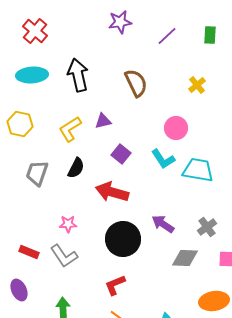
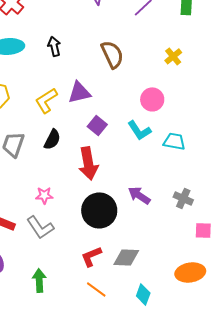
black arrow: (78, 75) -> (54, 46), size x0.6
purple triangle: (103, 121) -> (79, 92), size x1.4
cyan trapezoid: (198, 170) -> (174, 141), size x0.7
red arrow: (112, 192) -> (88, 163), turned -116
gray cross: (207, 227) -> (183, 198), turned -30
gray diamond: (185, 258) -> (126, 257), moved

